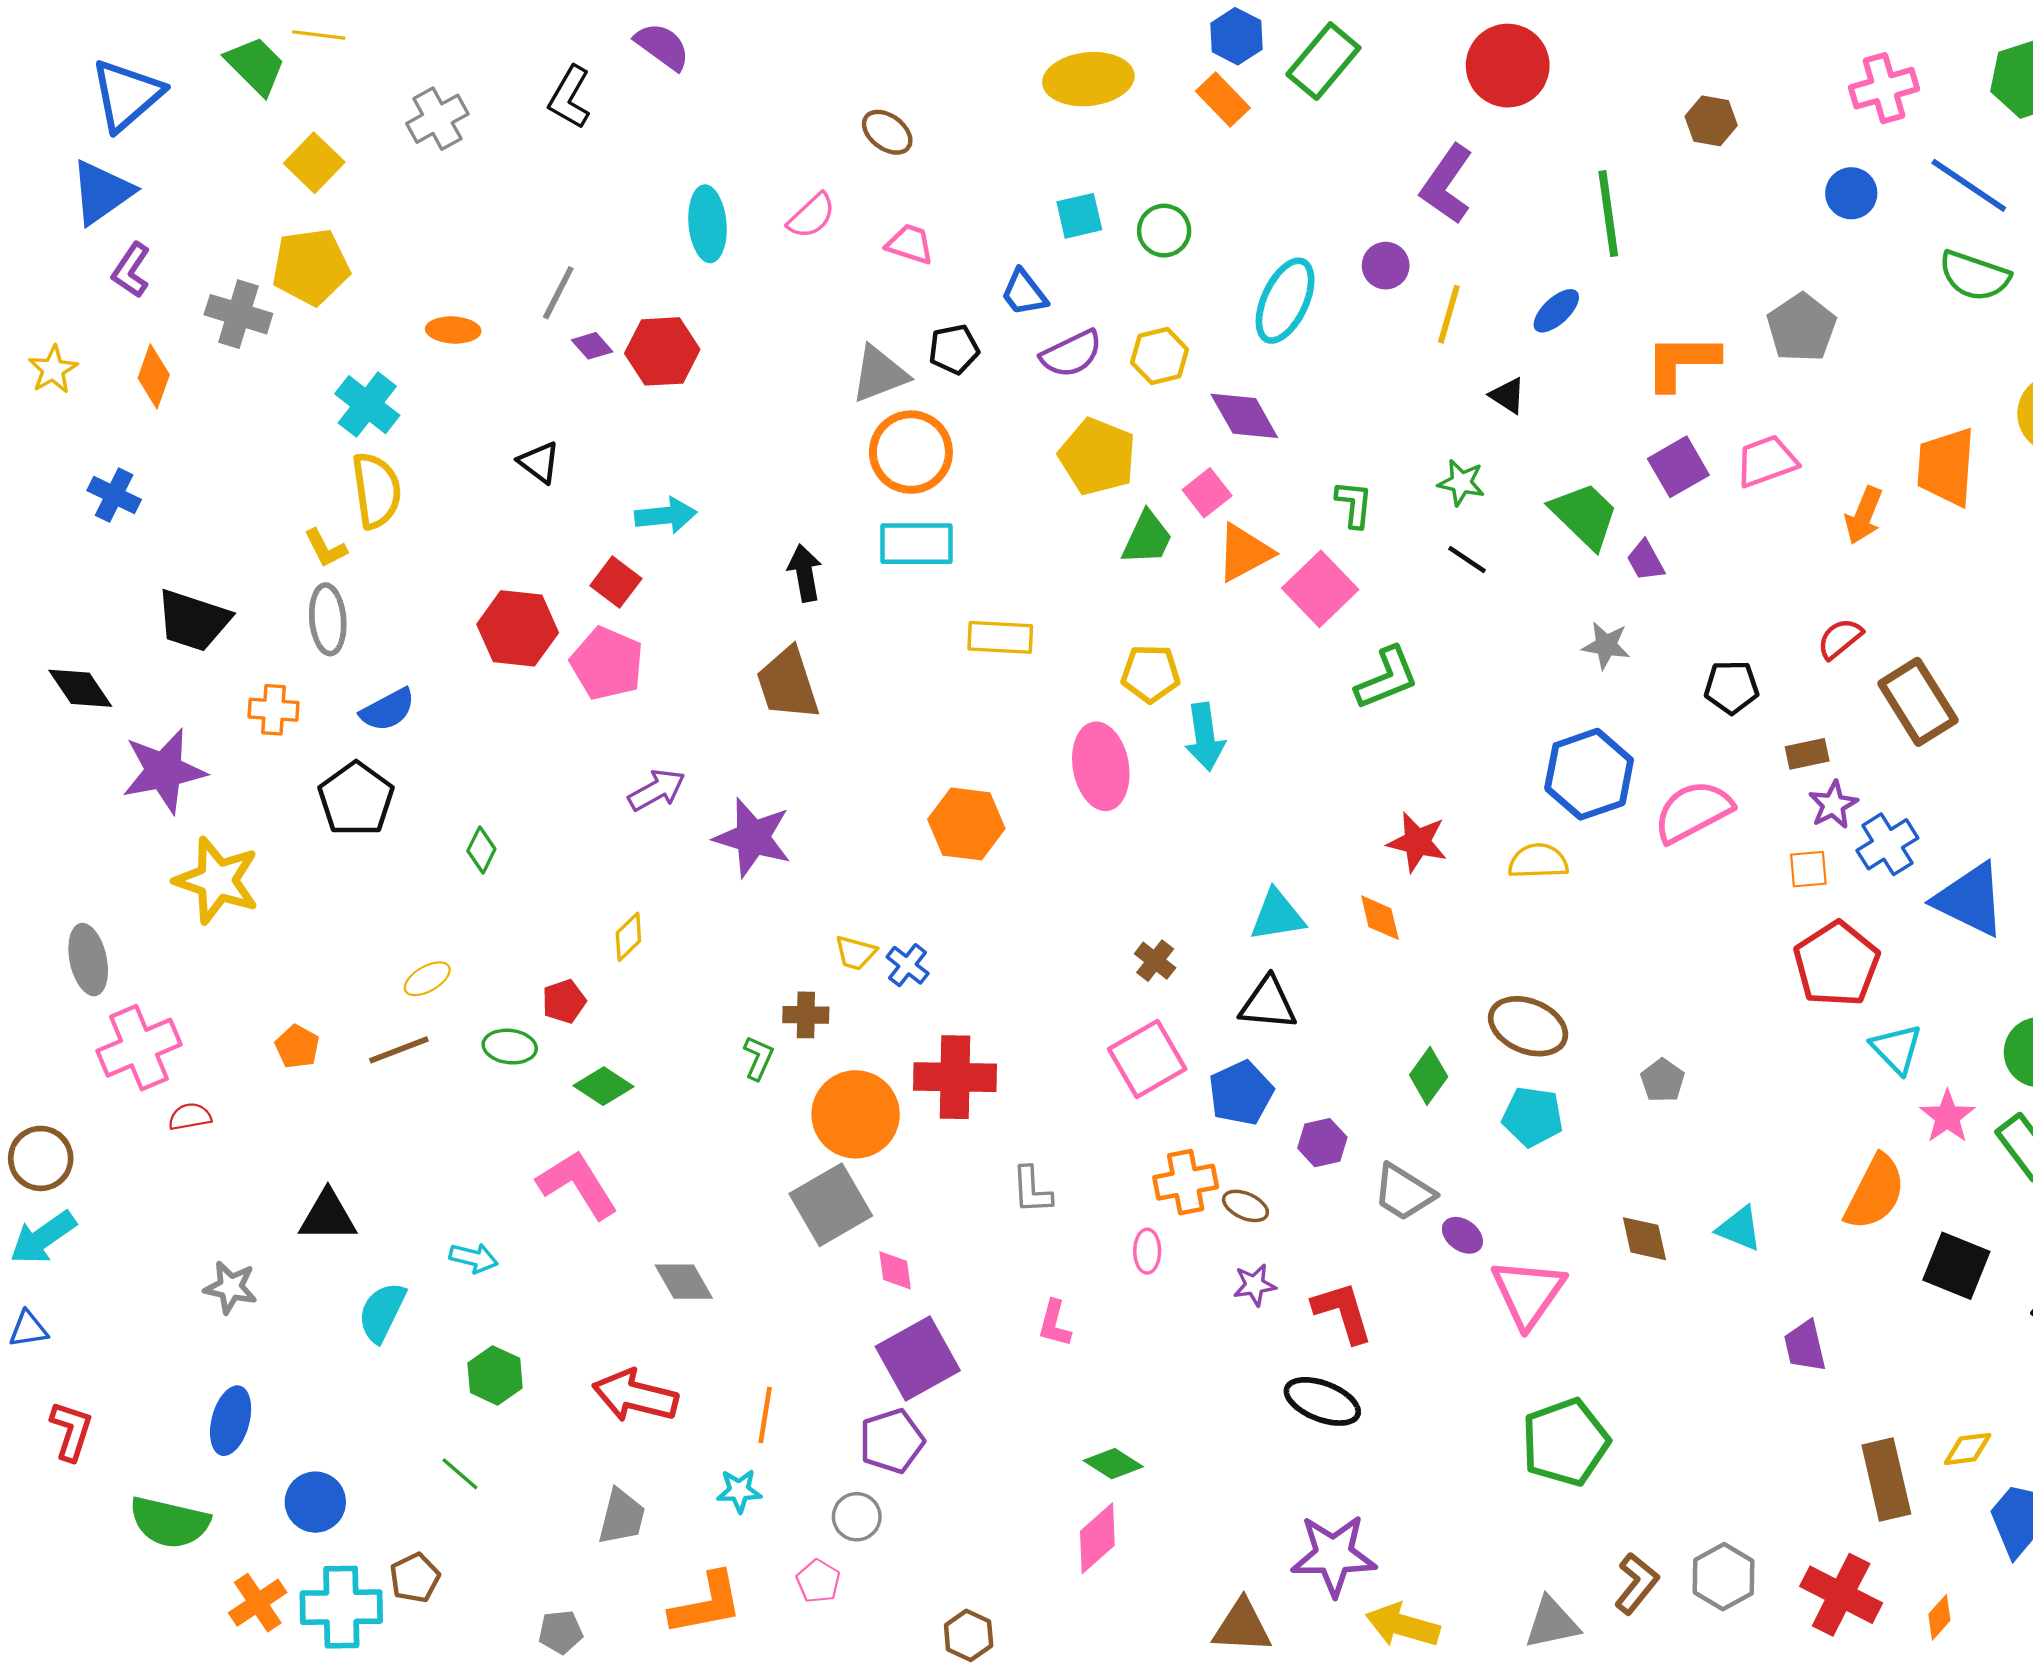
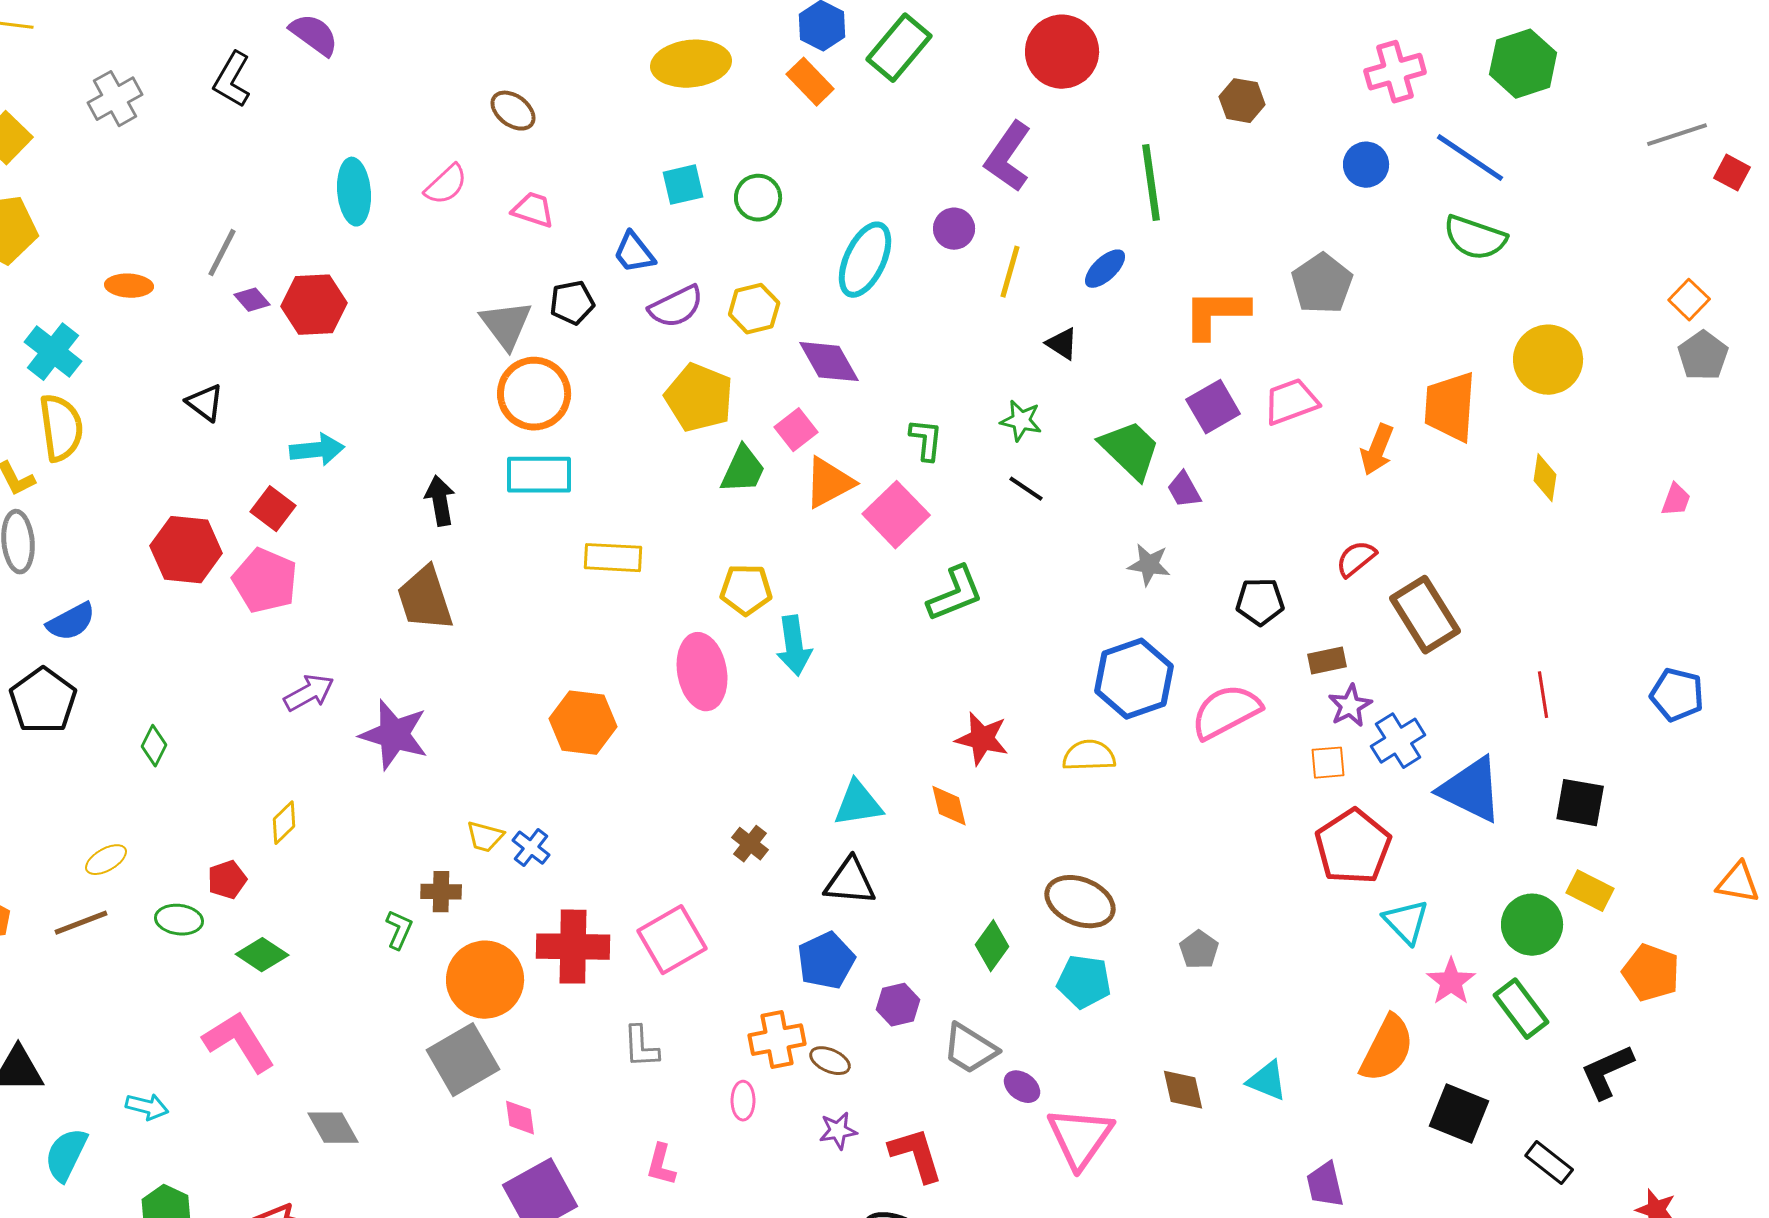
gray triangle: (879, 374) -> (506, 325), turned -46
pink square: (1147, 1059) -> (672, 940), moved

